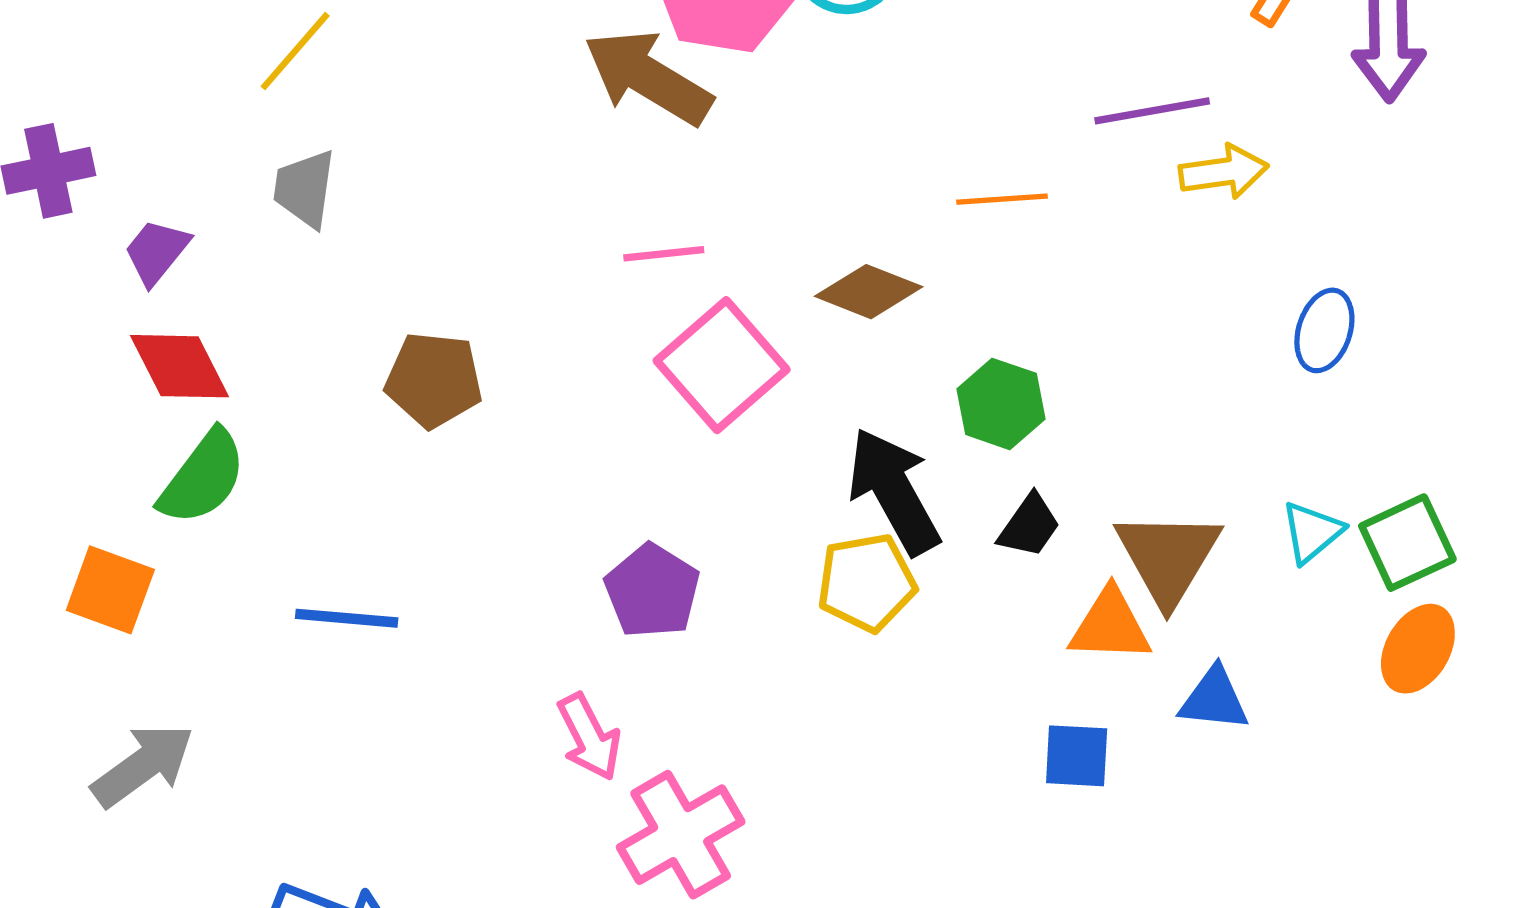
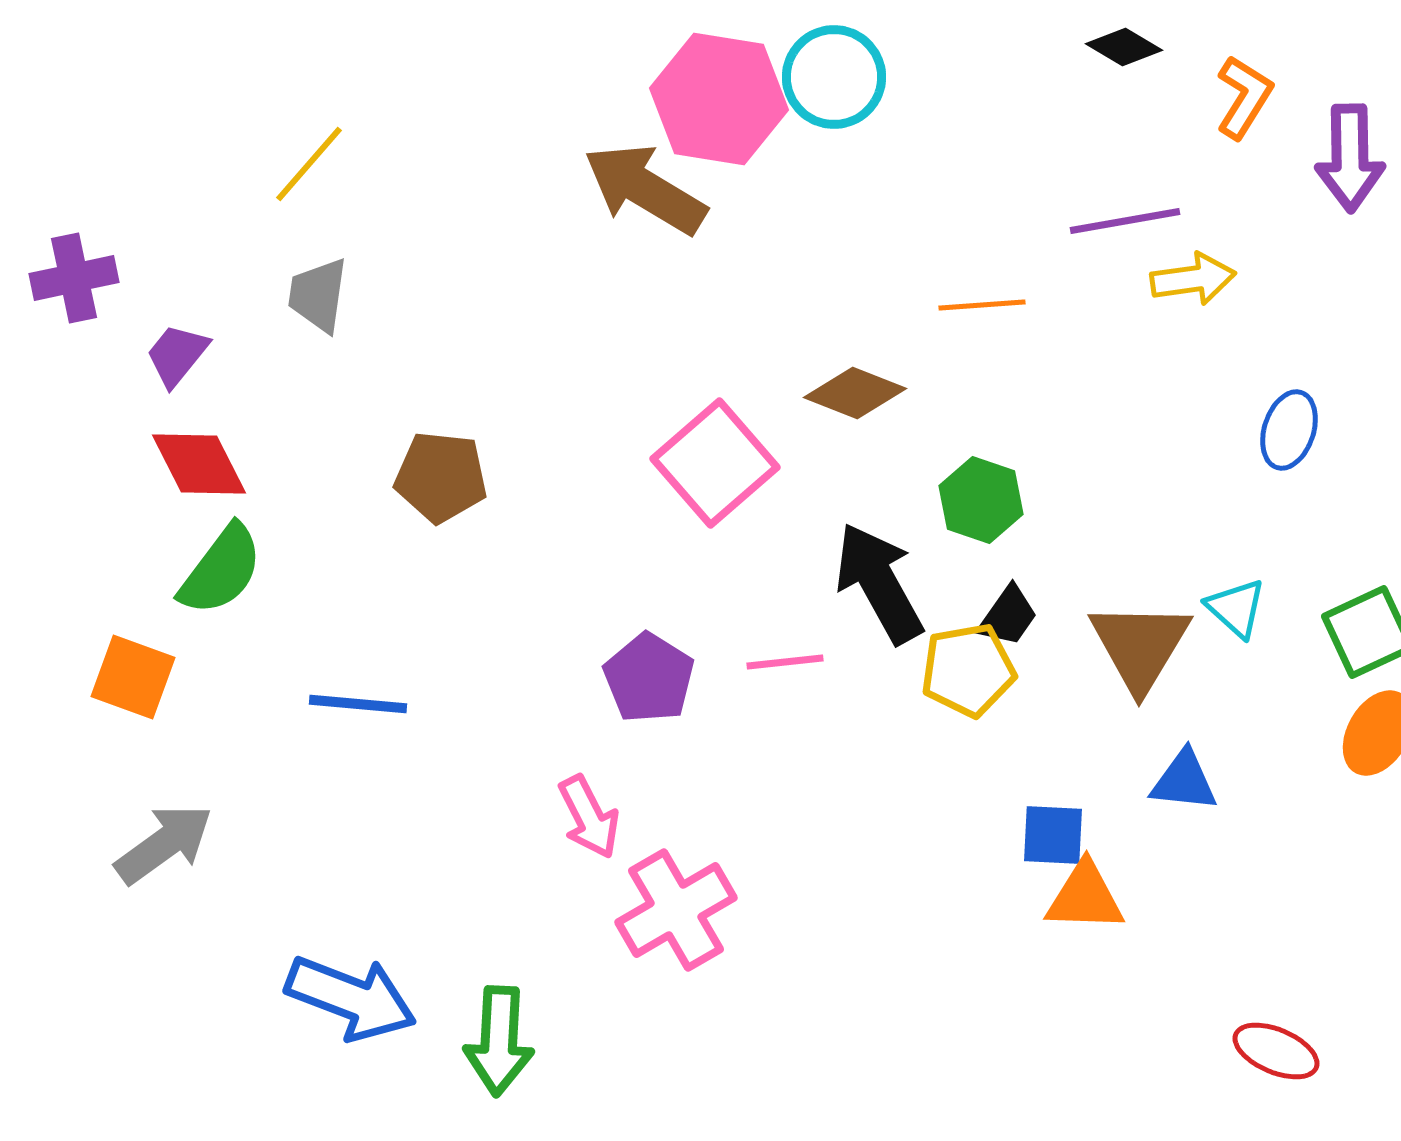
pink line: (664, 254) -> (785, 662), moved
cyan triangle: (1312, 532) -> (1236, 608), moved, turned -38
yellow pentagon: (867, 583) -> (968, 670), moved
orange triangle: (1110, 626) -> (1085, 897), moved

